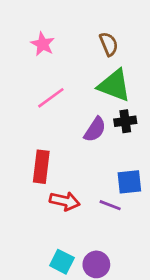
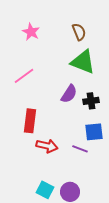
pink line: (51, 98) -> (24, 76), moved
black cross: (125, 121) -> (91, 101), moved

